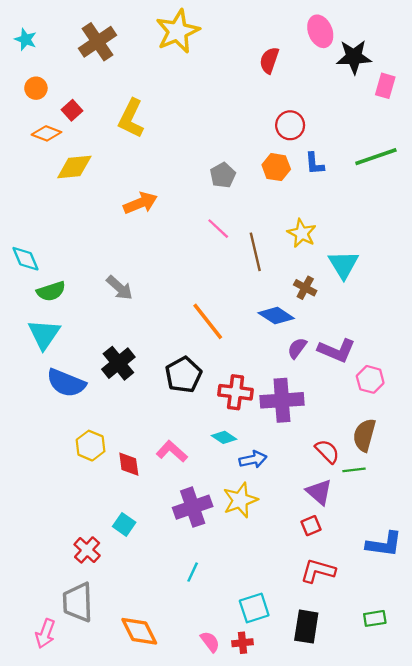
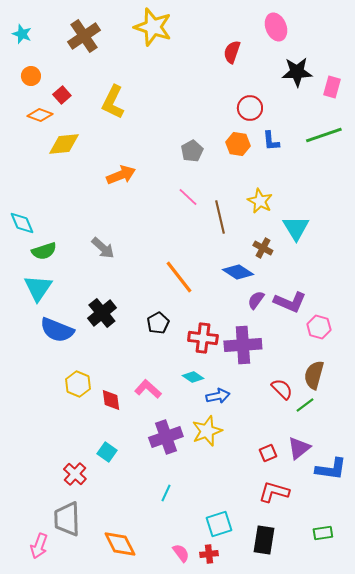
yellow star: (178, 31) -> (153, 27), turned -30
black star: (354, 57) -> (297, 72), moved
pink rectangle: (385, 86) -> (332, 87), moved
black pentagon: (183, 375) -> (158, 323), size x0.7
green line: (354, 470) -> (305, 405), turned -30
purple triangle: (319, 492) -> (299, 448), moved, turned 40

